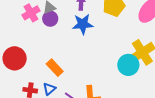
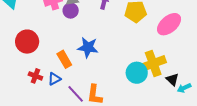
blue star: (83, 24) -> (88, 47), moved

